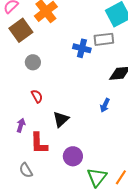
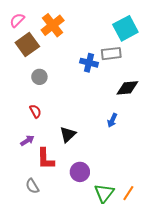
red semicircle: (37, 96) -> (35, 111), moved
purple arrow: (21, 125) -> (27, 141), turned 40

